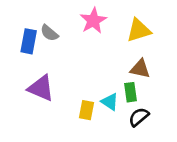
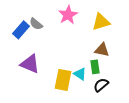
blue rectangle: (29, 41) -> (21, 30), turned 30
yellow rectangle: (86, 110) -> (63, 80), size x1.5

